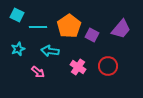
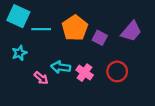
cyan square: (17, 15) -> (18, 16), size x1.5
cyan arrow: (50, 51) -> (61, 67), moved

